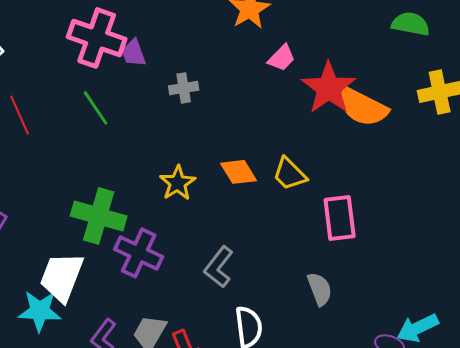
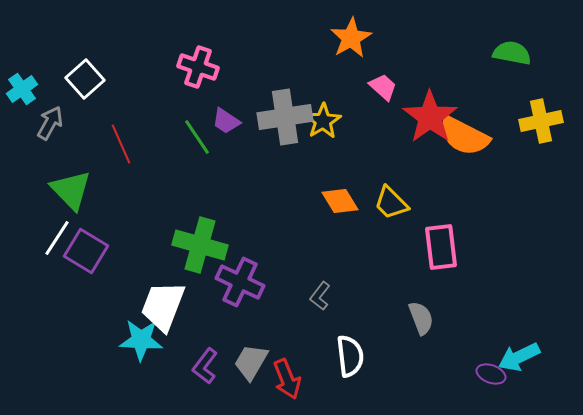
pink cross: (97, 38) -> (198, 67), size x0.7
purple trapezoid: (134, 53) -> (226, 121), moved, turned -36
pink trapezoid: (282, 58) -> (383, 87), turned -92
gray cross: (184, 88) -> (285, 117), size x1.8
yellow star: (178, 183) -> (323, 121), moved
gray L-shape: (219, 267) -> (320, 296), size x0.7

